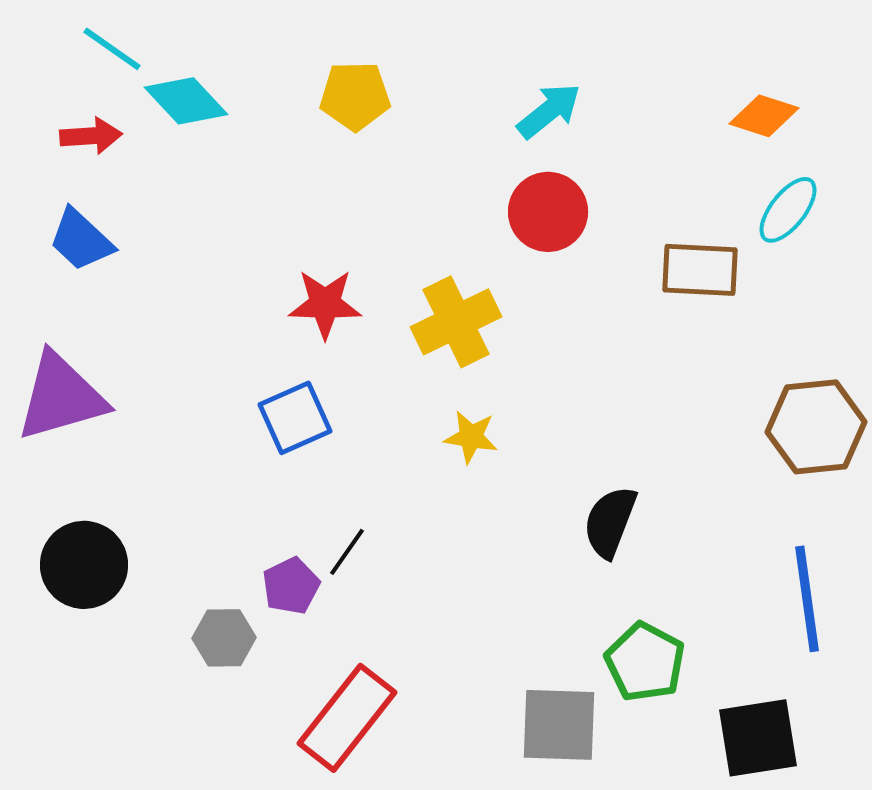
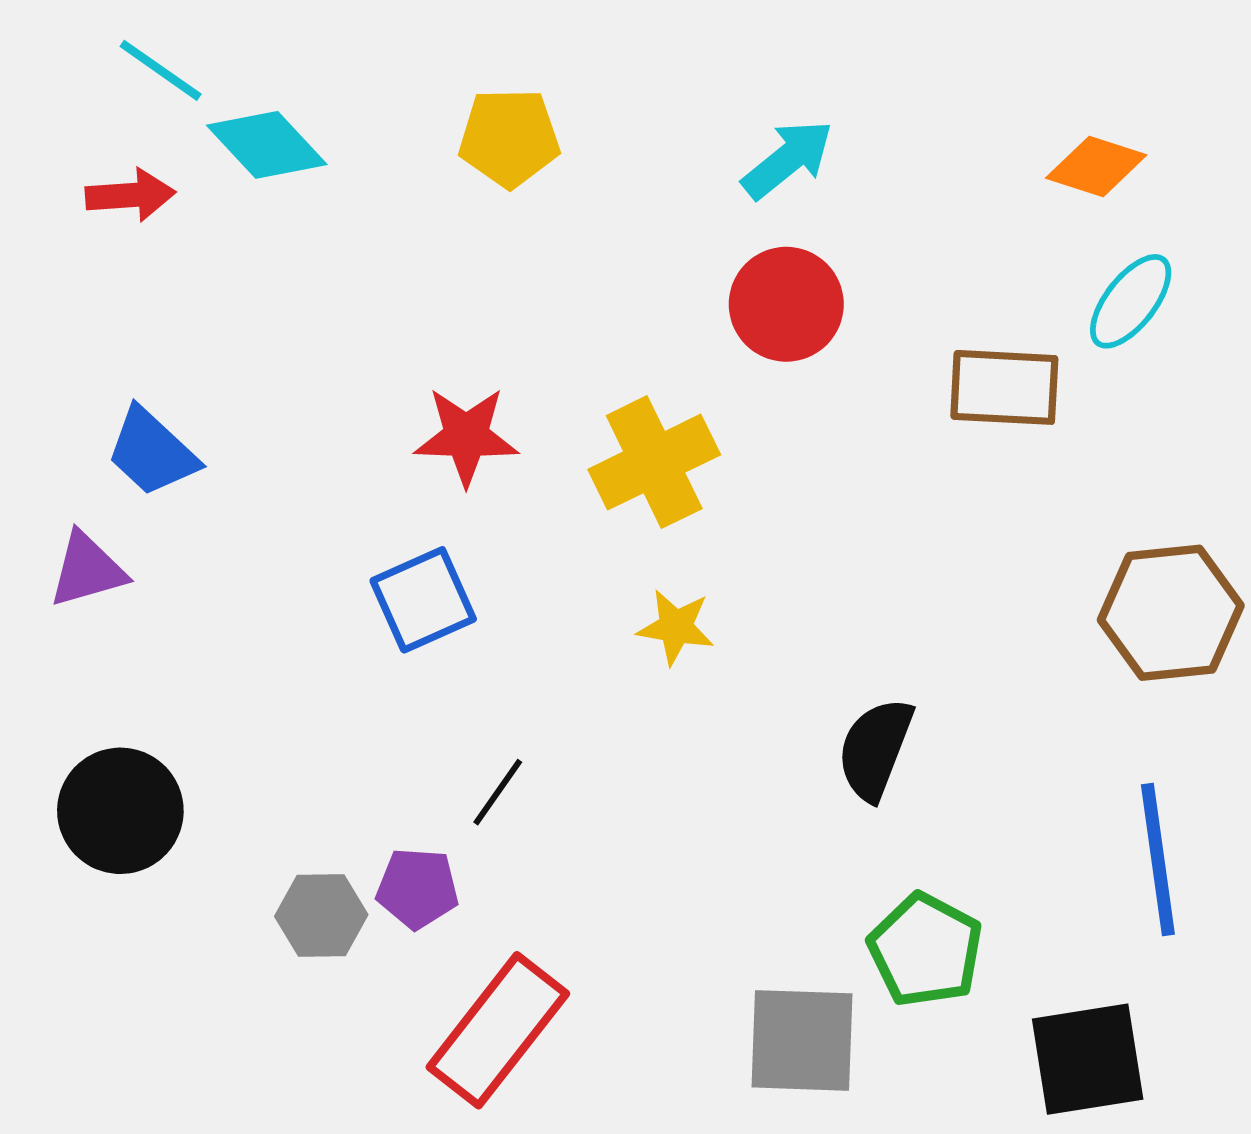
blue trapezoid: (81, 240) -> (152, 452), moved
purple triangle: (61, 397) -> (87, 570), size x0.6
purple pentagon: (291, 586) -> (417, 888), moved, turned 30

